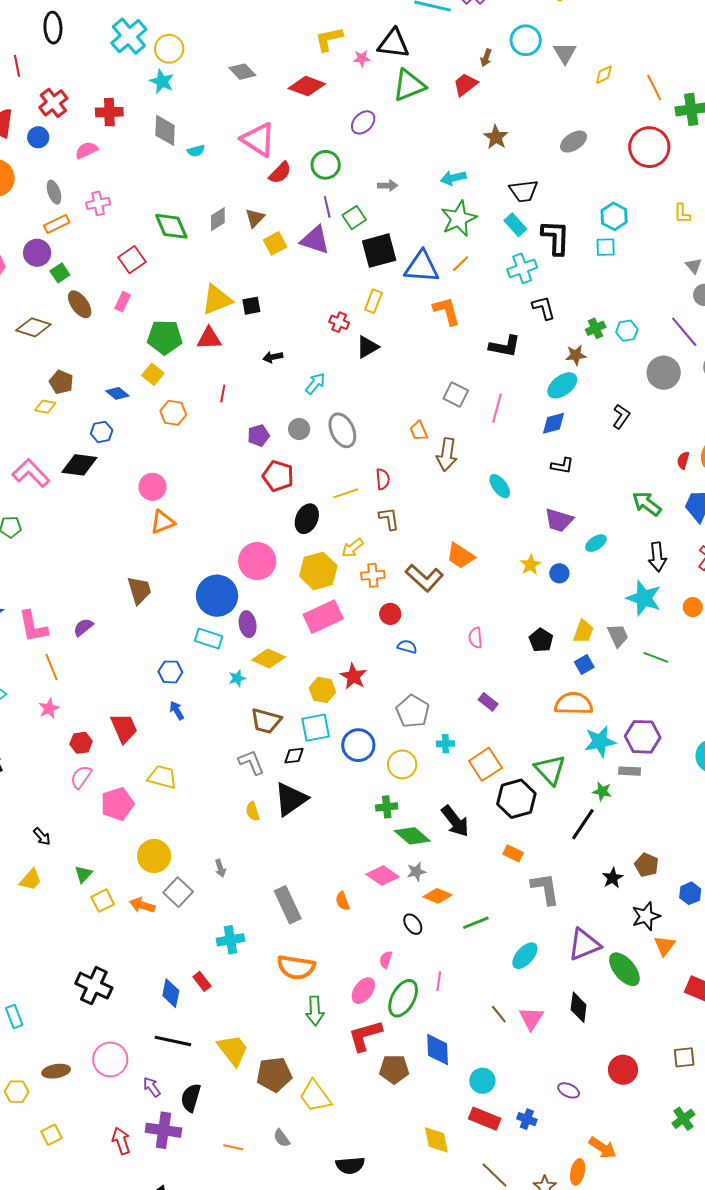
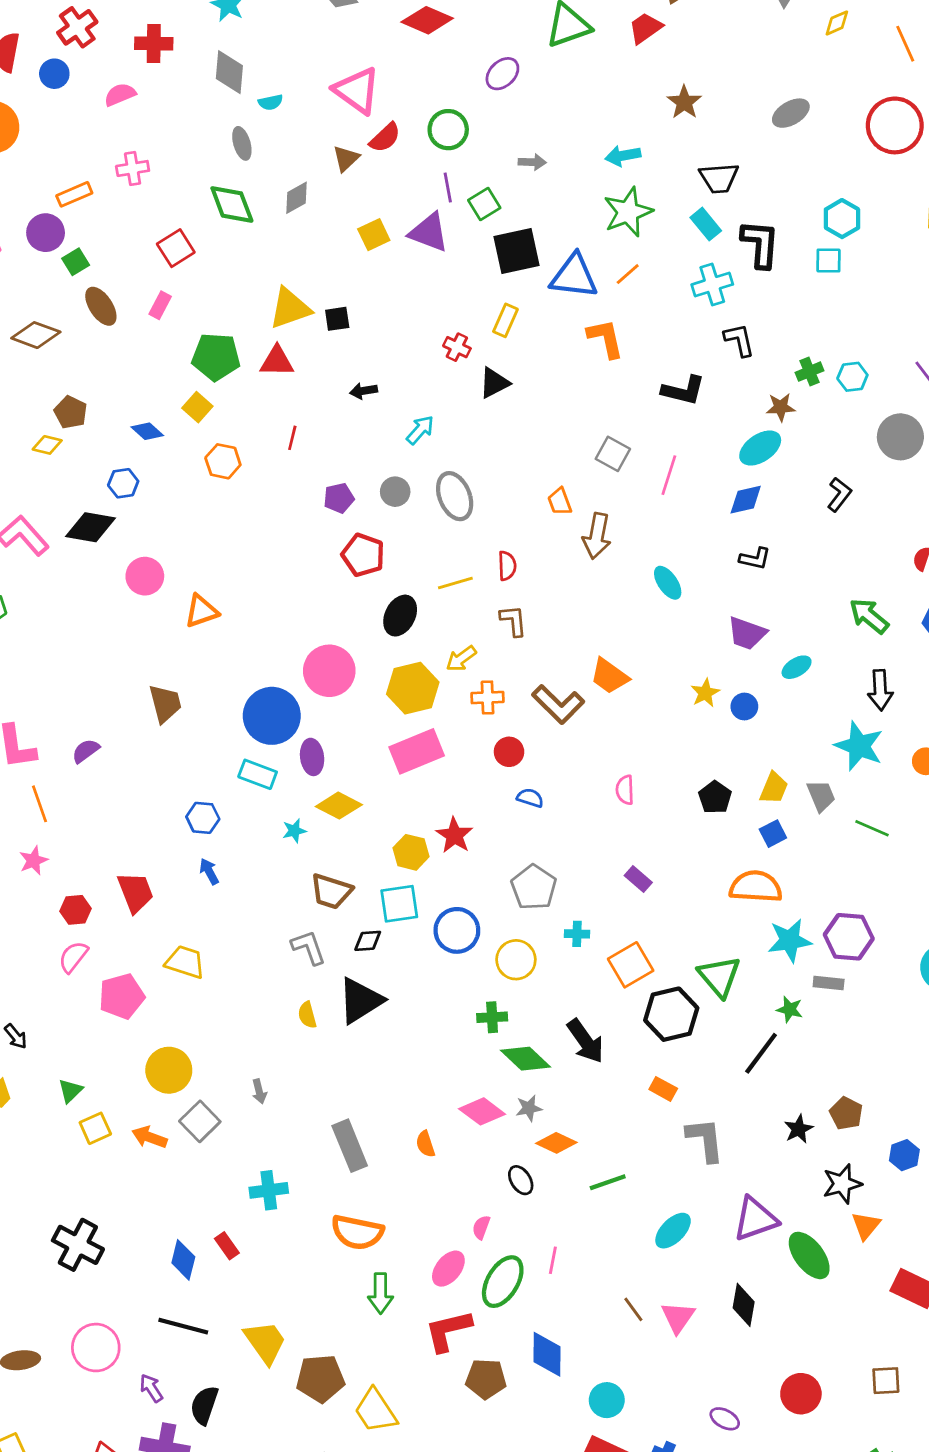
gray ellipse: (54, 192) -> (242, 143), moved
brown triangle: (255, 218) -> (346, 159), moved
pink circle: (152, 487) -> (145, 576), moved

